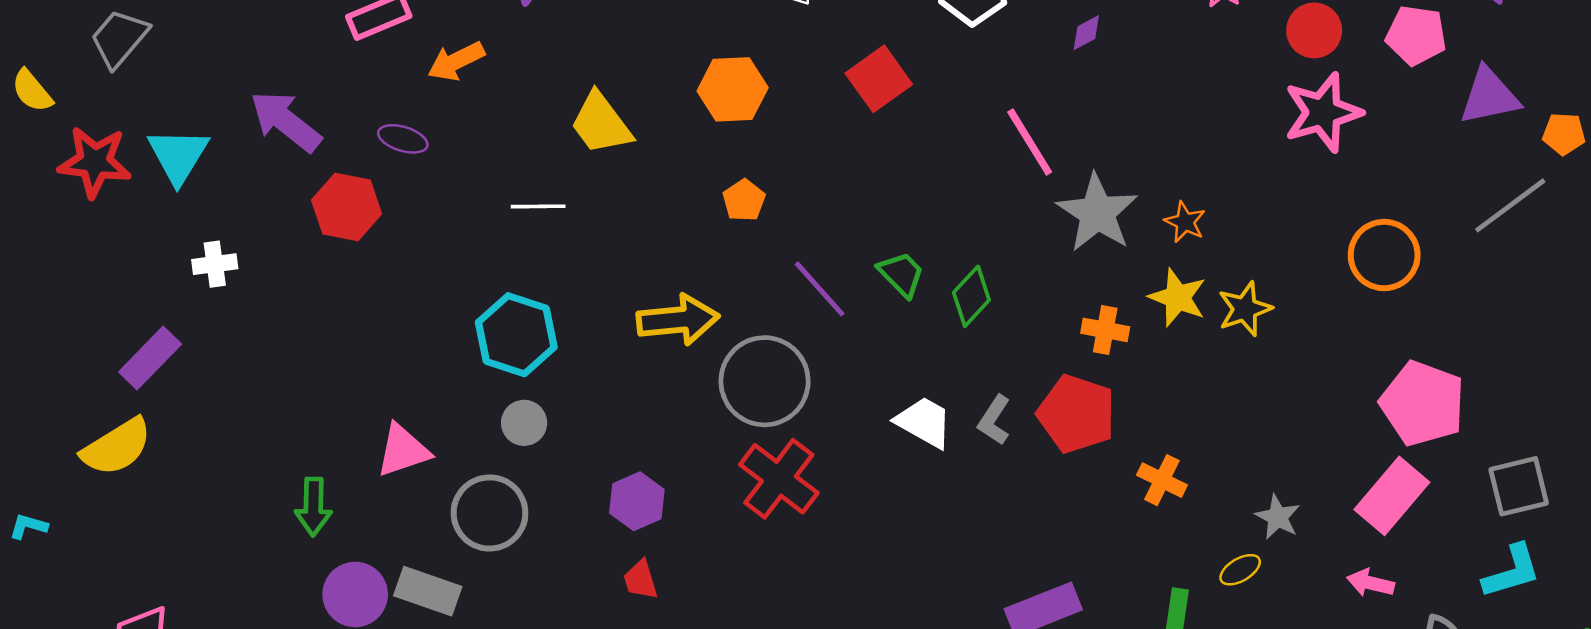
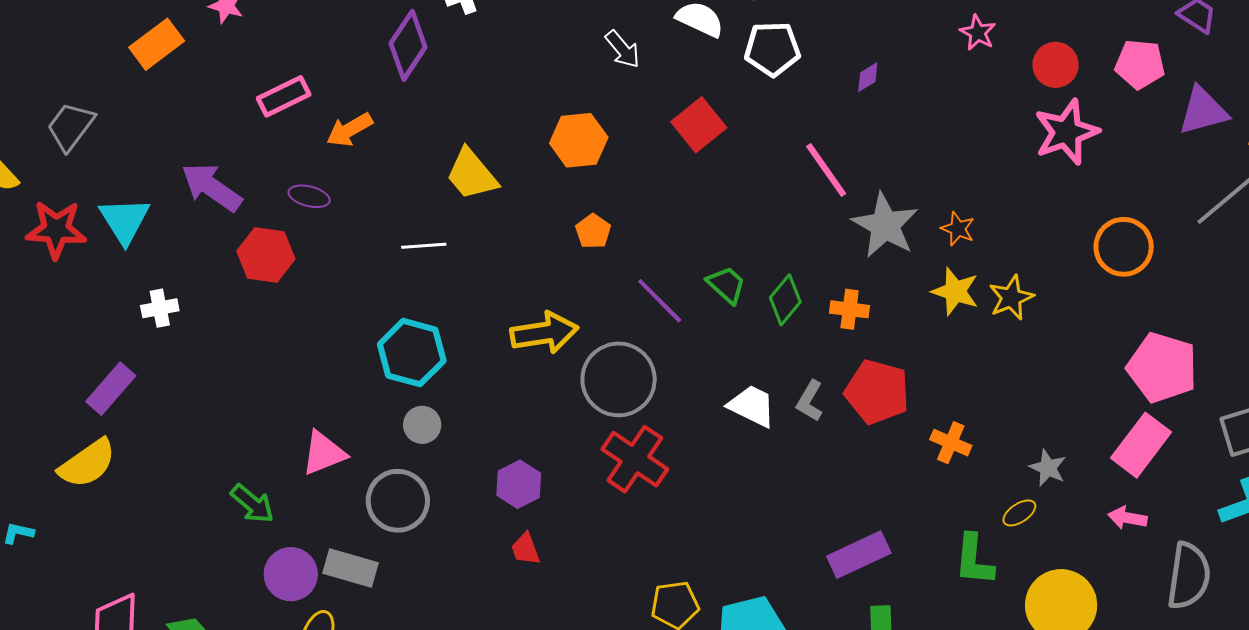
orange cross: (1105, 330) -> (850, 309), moved
green arrow: (313, 507) -> (252, 504), turned -48

